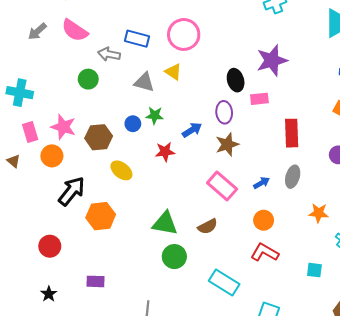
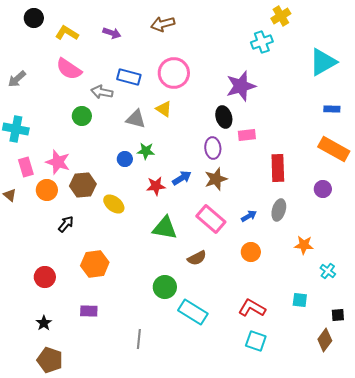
gray arrow: (37, 31) -> (17, 79), moved
purple star: (272, 60) -> (241, 86), moved
blue arrow: (192, 130) -> (182, 178), moved
brown hexagon: (99, 137) -> (83, 185), moved
black arrow: (72, 191) -> (66, 224), size x0.6
orange hexagon: (101, 216) -> (95, 264), moved
green triangle: (165, 223) -> (165, 228), moved
red L-shape: (265, 252) -> (252, 308), moved
cyan rectangle: (224, 282) -> (193, 312), moved

